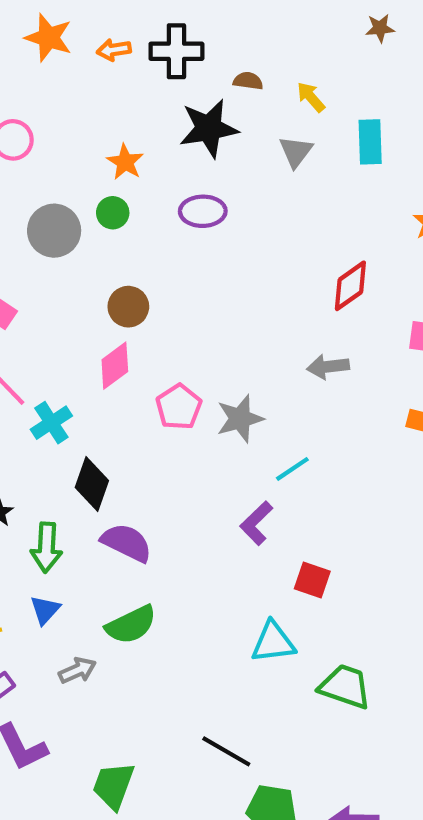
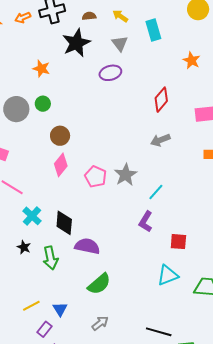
purple ellipse: (203, 211) -> (110, 73), moved
green circle: (113, 213) -> (43, 104), moved
cyan cross: (51, 423) -> (32, 216), moved
blue triangle: (45, 610) -> (60, 309), moved
gray arrow: (77, 670) -> (100, 323), moved

